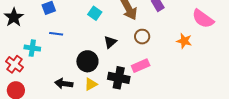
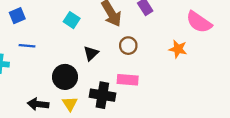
pink rectangle: (141, 66) -> (128, 80), turned 30
yellow triangle: (91, 84) -> (70, 104), turned -32

